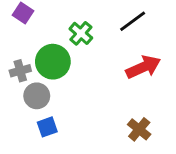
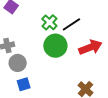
black line: (133, 21) -> (71, 24), moved
green circle: (53, 62) -> (55, 46), moved

